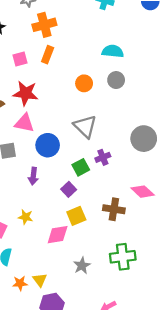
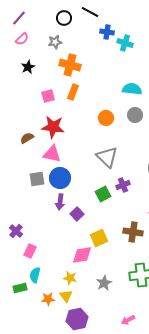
orange cross: (44, 25) -> (70, 65), turned 30
blue circle: (48, 145) -> (60, 178), moved
purple square: (69, 189) -> (77, 214), moved
yellow star: (26, 217) -> (70, 278), moved

